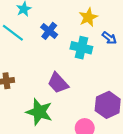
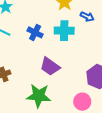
blue cross: (49, 31) -> (35, 32), moved

